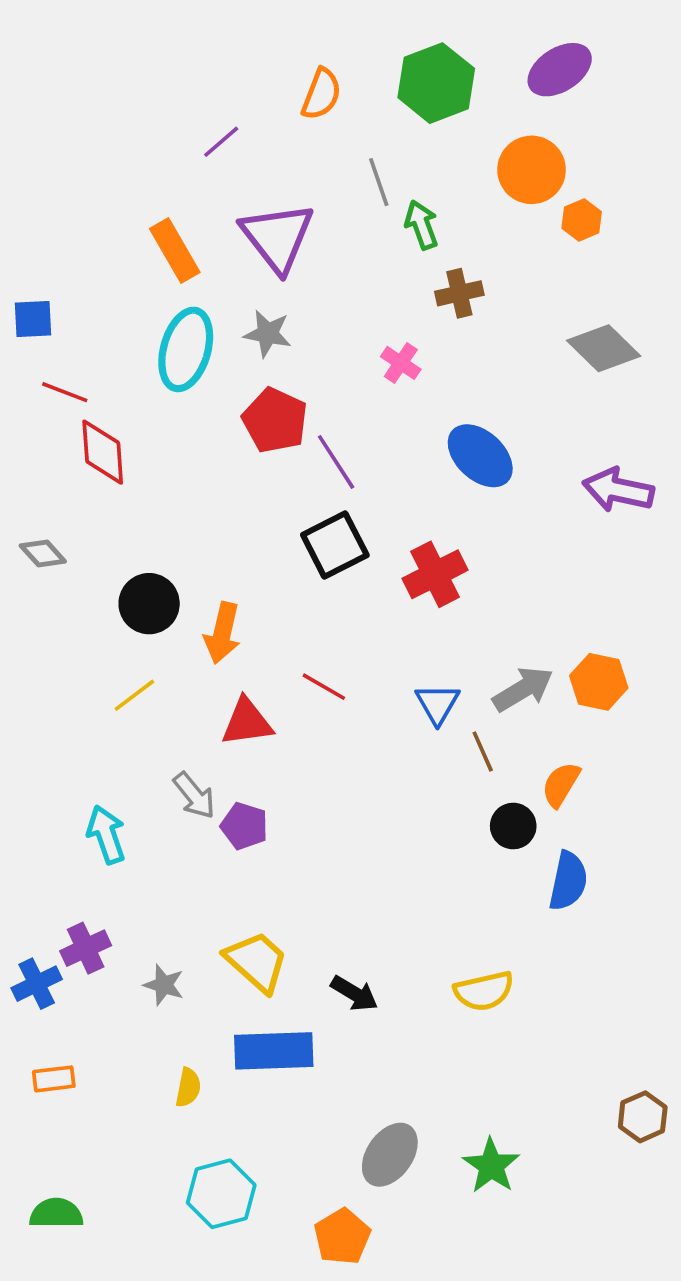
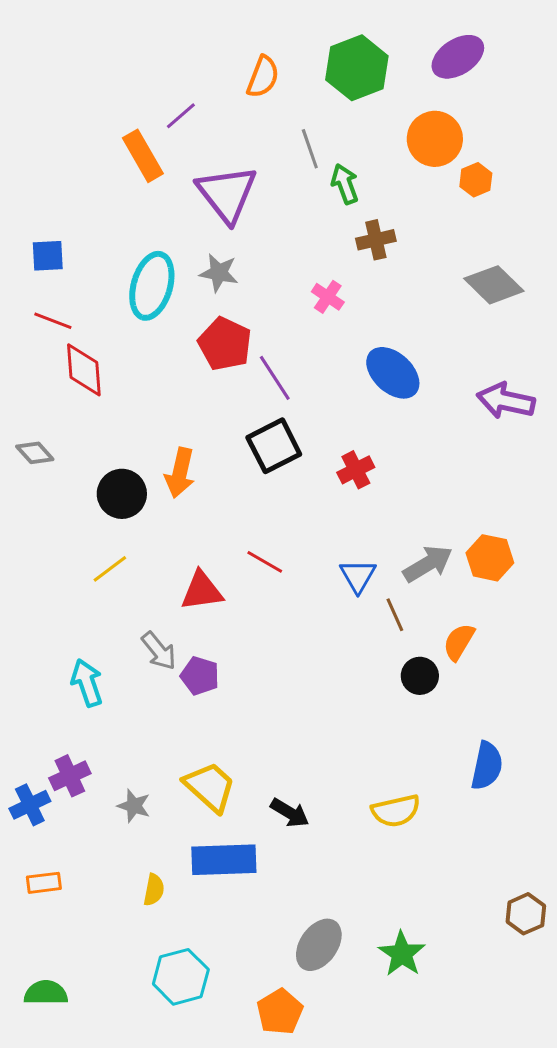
orange rectangle: (175, 250) -> (143, 156), moved
blue square: (33, 319) -> (48, 256), moved
red cross: (435, 574) -> (356, 470), size x0.7
orange arrow: (222, 633) -> (180, 473), moved
blue semicircle: (568, 881) -> (487, 766), moved

